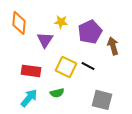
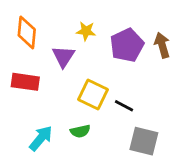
brown arrow: (113, 46) -> (162, 45), moved
black line: (88, 66) -> (124, 106), moved
red rectangle: (31, 71) -> (25, 82), moved

